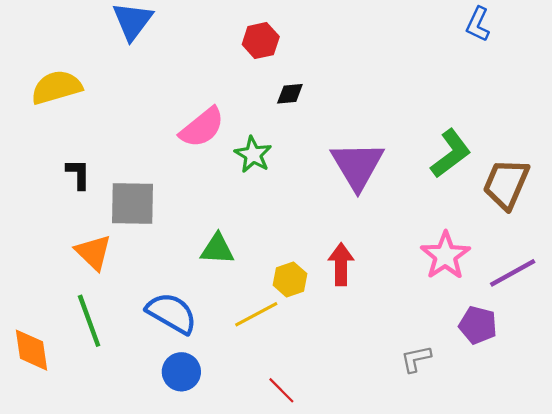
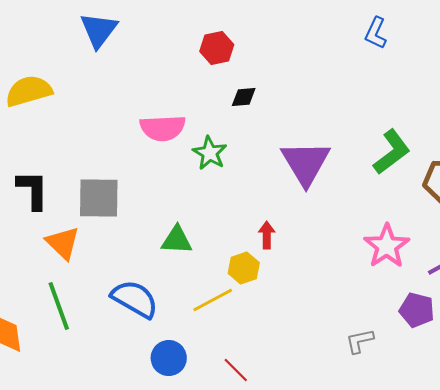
blue L-shape: (478, 24) -> (376, 33), moved
pink semicircle: (202, 127) -> (163, 128), turned 36
black L-shape: (78, 174) -> (33, 190), moved, size x1.4
red arrow: (341, 264) -> (267, 235), moved, size x0.7
blue circle: (181, 372) -> (169, 358), moved

